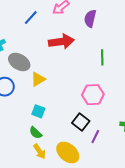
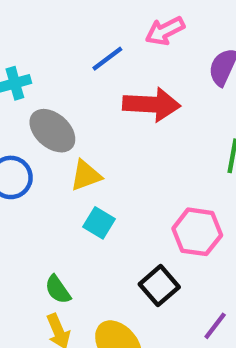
blue line: (31, 18) -> (107, 59), moved
cyan square: (38, 111) -> (99, 223), moved
purple line: (95, 137) -> (215, 326), moved

